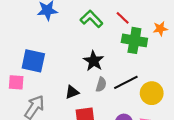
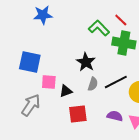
red line: (123, 18) -> (121, 20), moved
green L-shape: (91, 19) -> (99, 28), moved
pink square: (16, 82) -> (49, 82), moved

